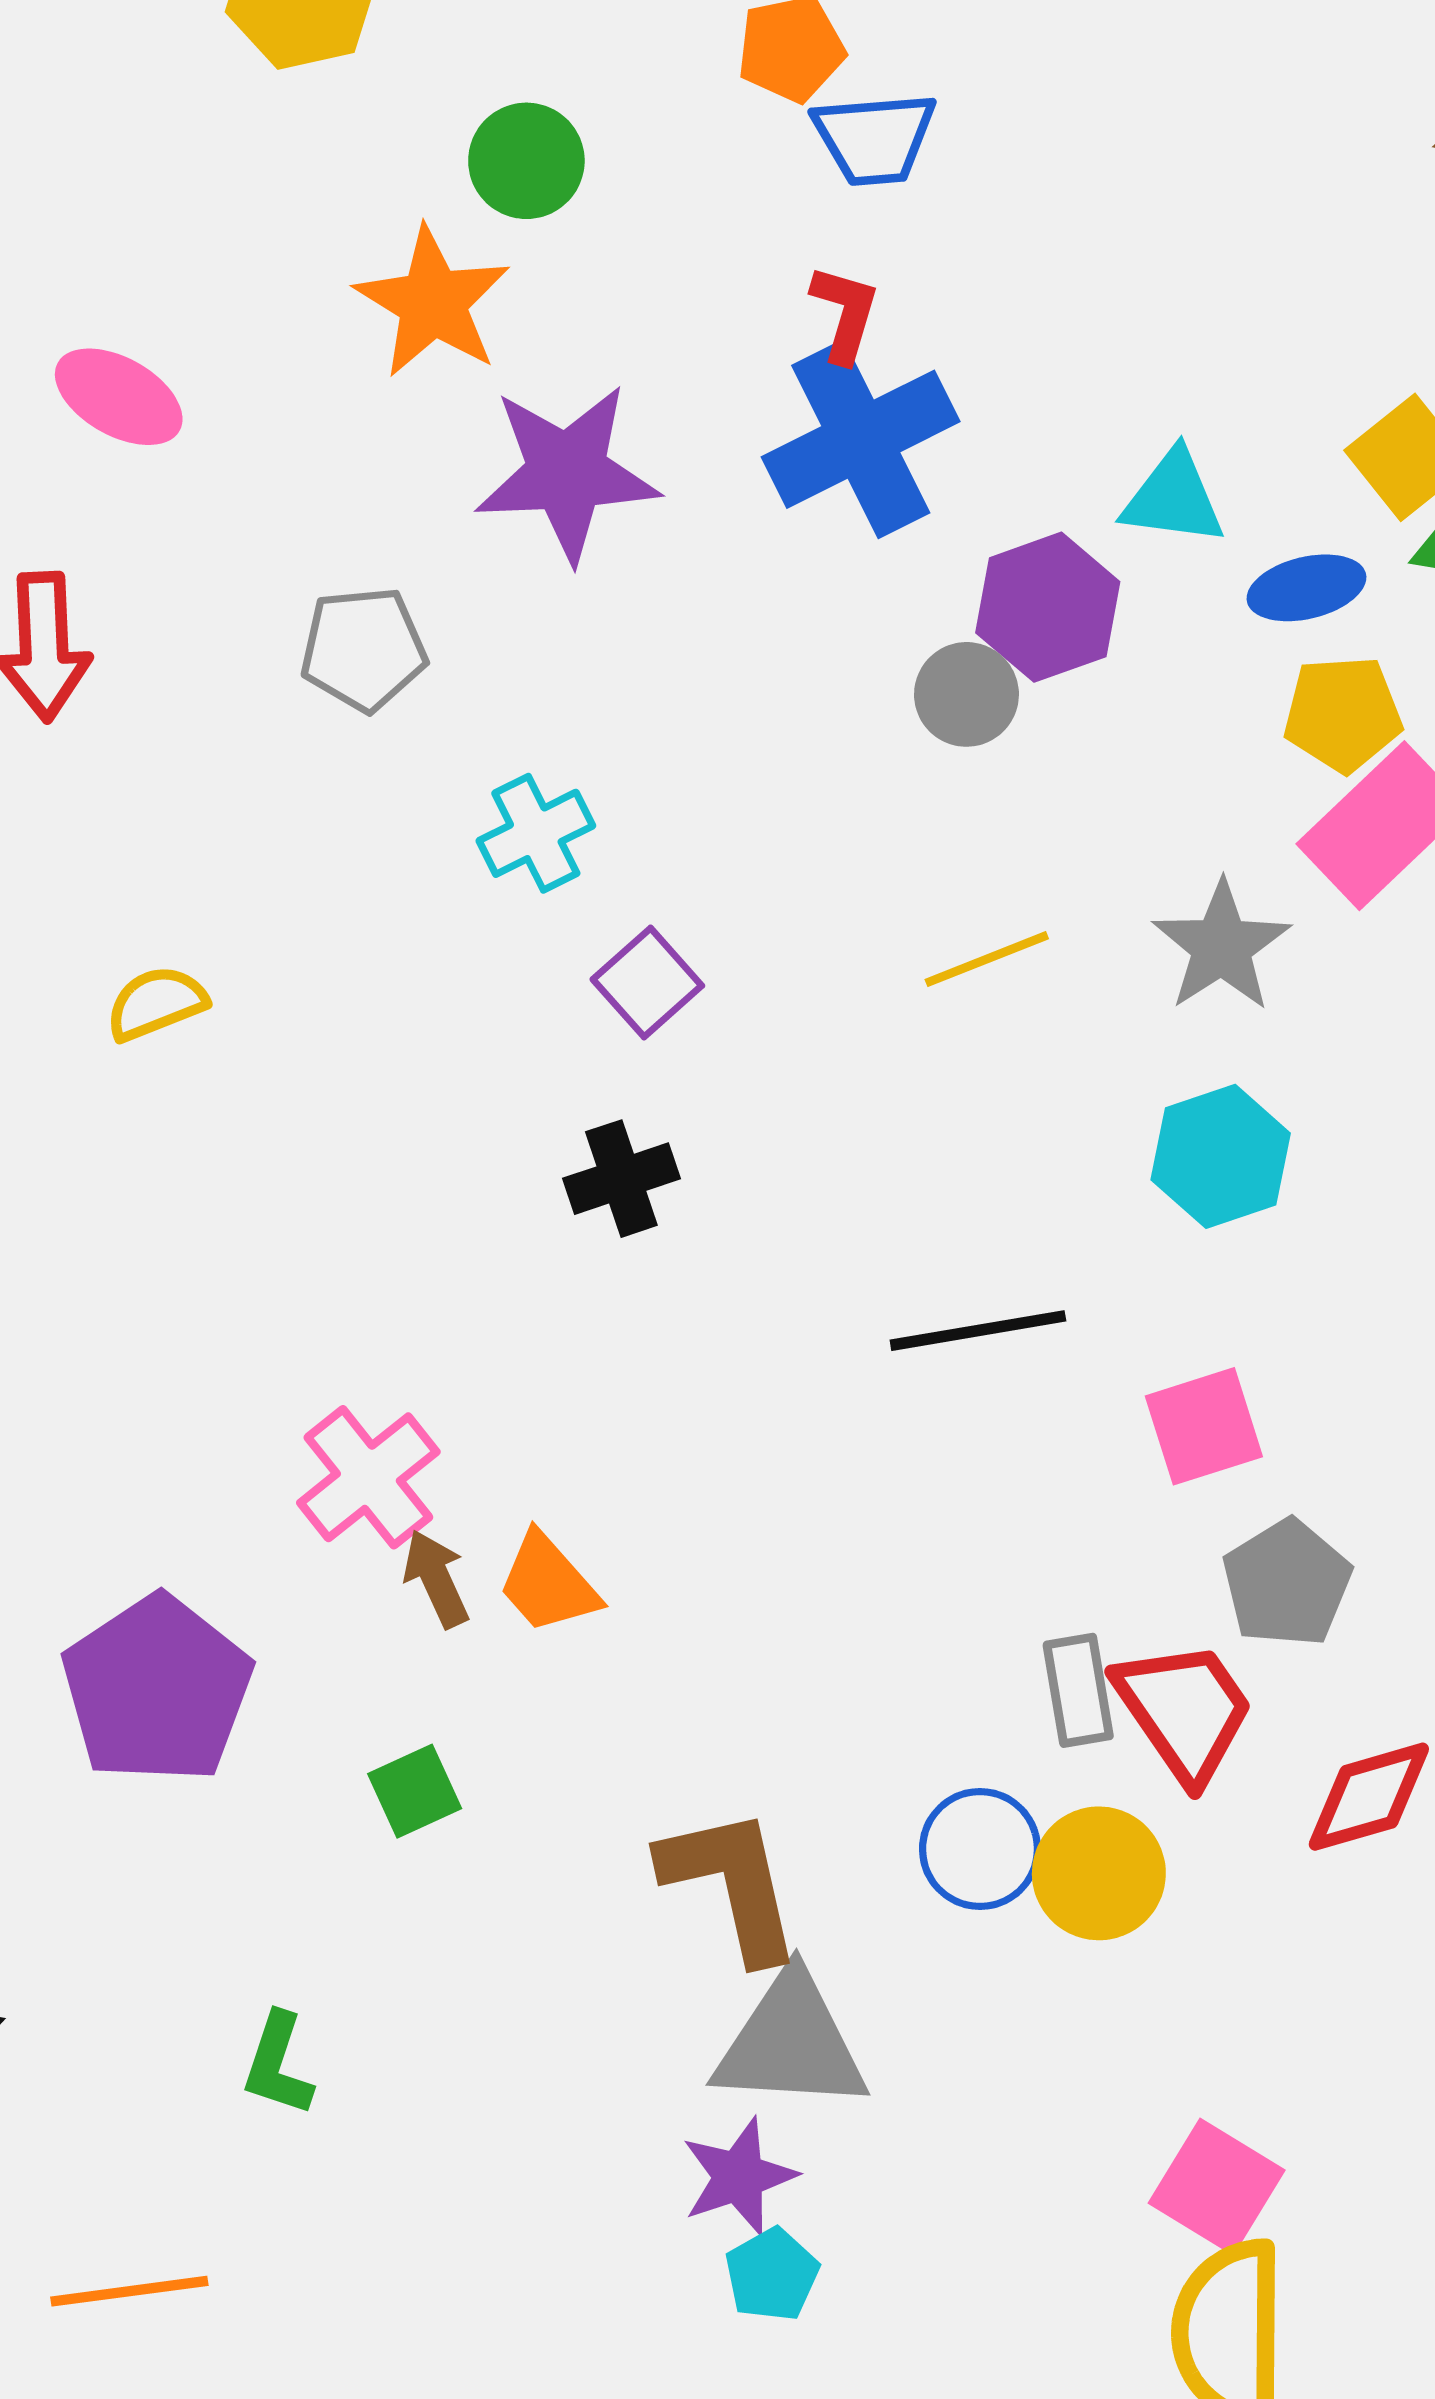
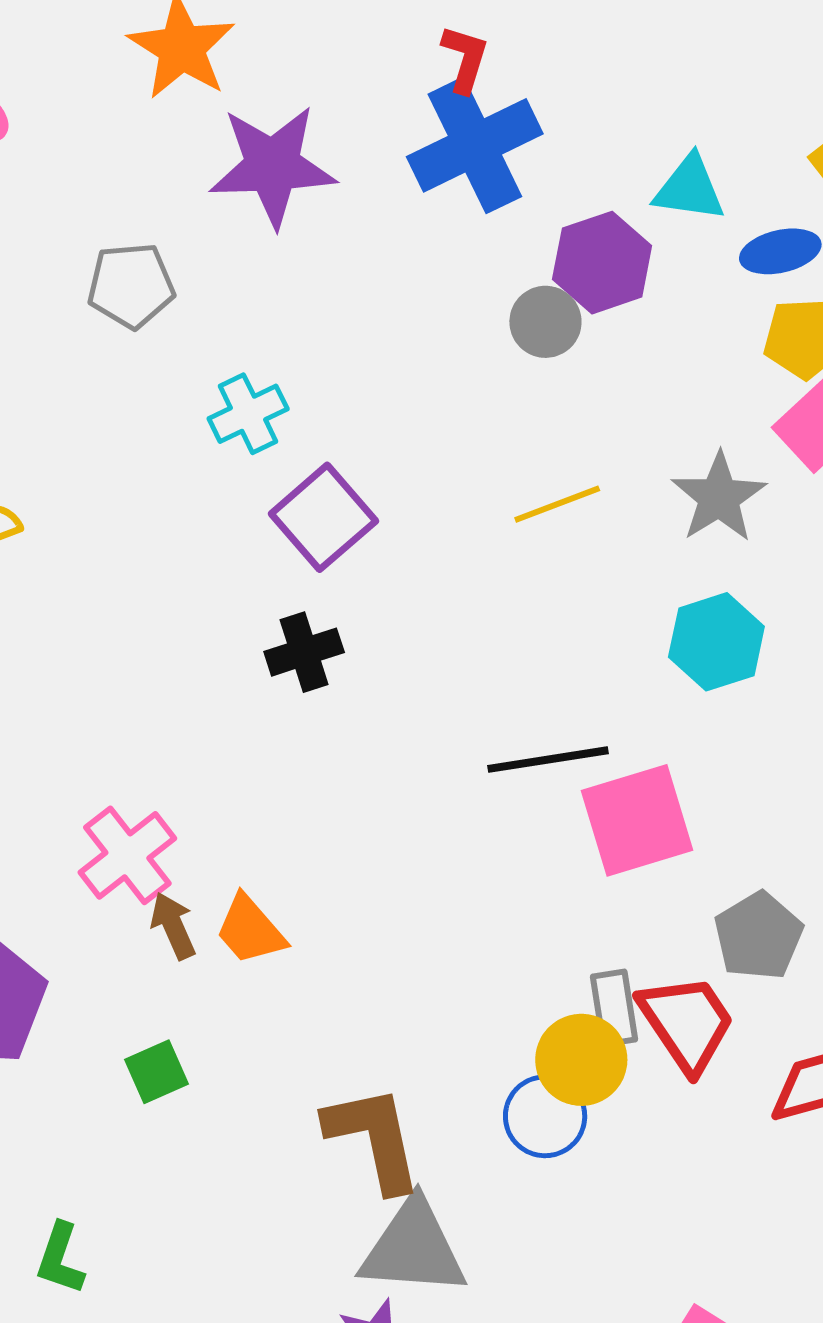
purple square: (647, 982) -> (323, 517), size x1.4
pink square: (1204, 1426) -> (637, 820), moved, size x1.4
yellow circle: (1099, 1873) -> (581, 1060), moved

